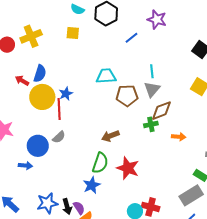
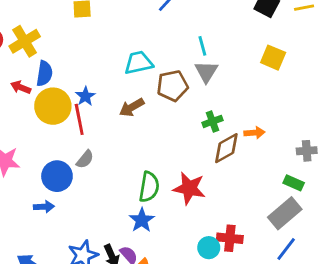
yellow cross: (31, 36) -> (25, 41), moved
brown diamond: (162, 111) -> (226, 148), moved
brown arrow: (110, 136) -> (132, 107), moved

